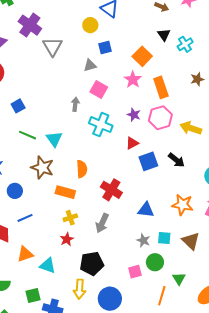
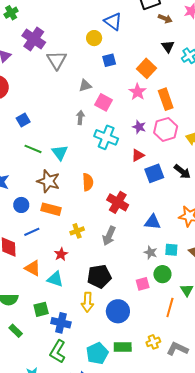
gray triangle: (90, 65) -> (85, 86), moved
orange rectangle: (65, 192) -> (51, 209), moved
red star: (67, 239) -> (61, 254), moved
orange triangle: (25, 254) -> (33, 268), turned 48

